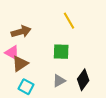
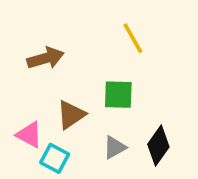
pink triangle: (12, 53) -> (29, 135), moved
brown triangle: (20, 64) -> (71, 115), moved

